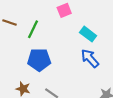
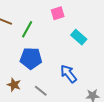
blue arrow: (90, 58) -> (68, 74), moved

